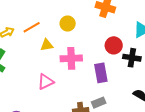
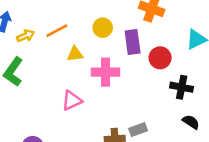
black cross: (132, 58) -> (182, 87), moved
purple rectangle: (101, 73) -> (133, 42), moved

